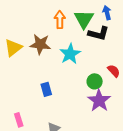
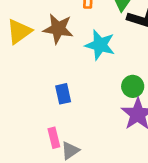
cyan star: (70, 54) -> (100, 45), turned -30
pink rectangle: (19, 120) -> (54, 138), moved

